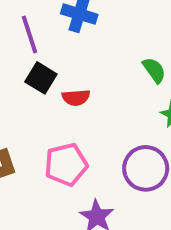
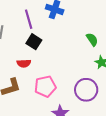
red semicircle: (76, 98) -> (24, 63), moved

